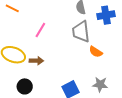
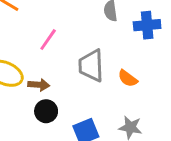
gray trapezoid: (81, 32) -> (91, 65), moved
black circle: (25, 86) -> (46, 111), moved

